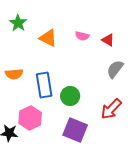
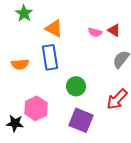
pink semicircle: (82, 36) -> (95, 32), moved
blue rectangle: (44, 85) -> (50, 57), moved

